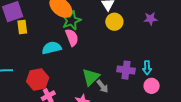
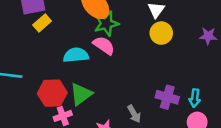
yellow rectangle: (22, 27) -> (42, 23), turned 48
pink semicircle: (72, 37) -> (104, 46), turned -42
green triangle: (91, 77) -> (81, 94), moved

